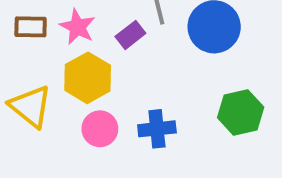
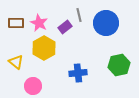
yellow triangle: (31, 106) -> (16, 62), size x0.7
pink circle: (100, 129) -> (33, 86), moved

